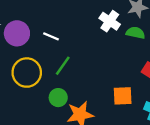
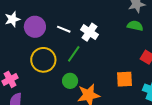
white cross: (110, 21) -> (89, 32), moved

